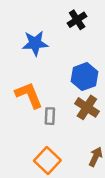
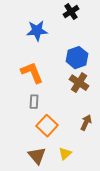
gray rectangle: (50, 116) -> (34, 102), moved

